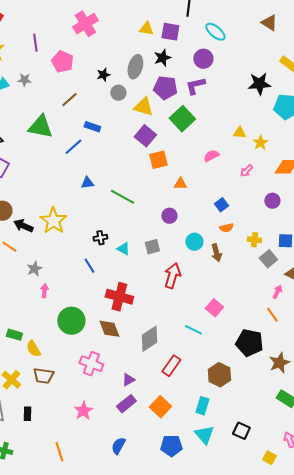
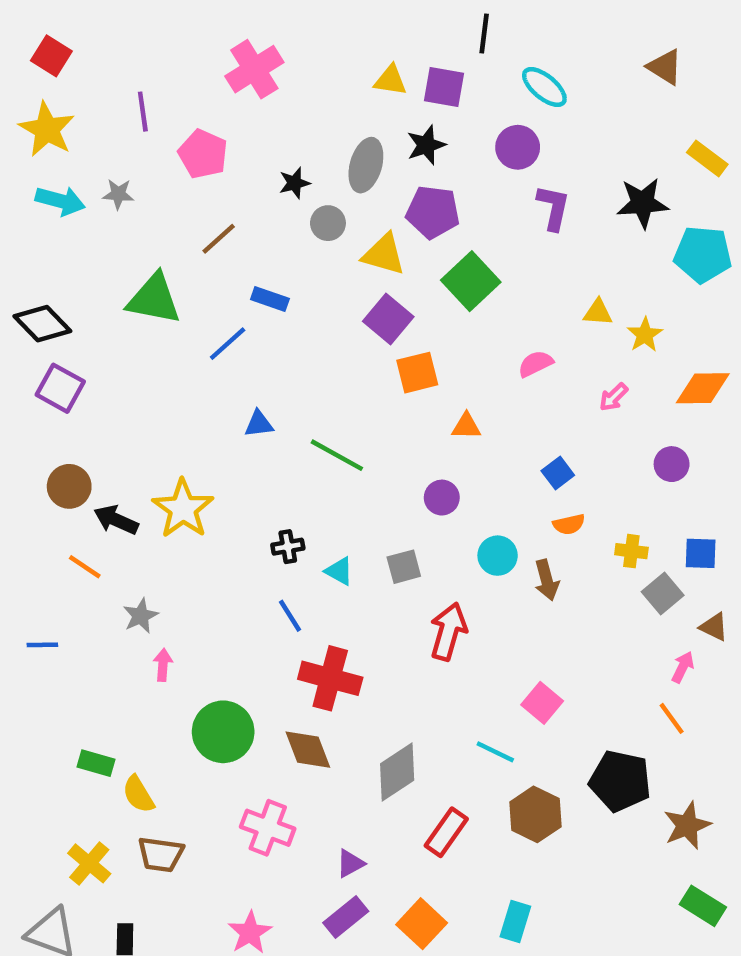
purple L-shape: (195, 86) -> (553, 208), moved, turned 115
blue line: (89, 266) -> (290, 616), moved
brown hexagon: (219, 375) -> (535, 814), moved

